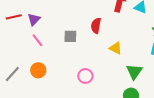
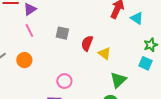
red semicircle: (96, 26) -> (87, 43), moved
pink circle: (85, 76) -> (64, 81), moved

